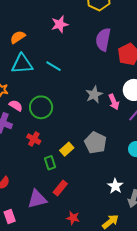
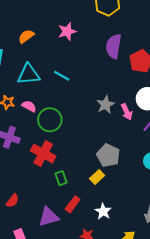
orange semicircle: (18, 37) -> (26, 36), moved
pink semicircle: (16, 106) -> (29, 106), moved
red cross: (34, 139) -> (43, 154), size x1.6
yellow rectangle: (67, 149) -> (97, 177), moved
white star: (115, 186) -> (103, 211), moved

